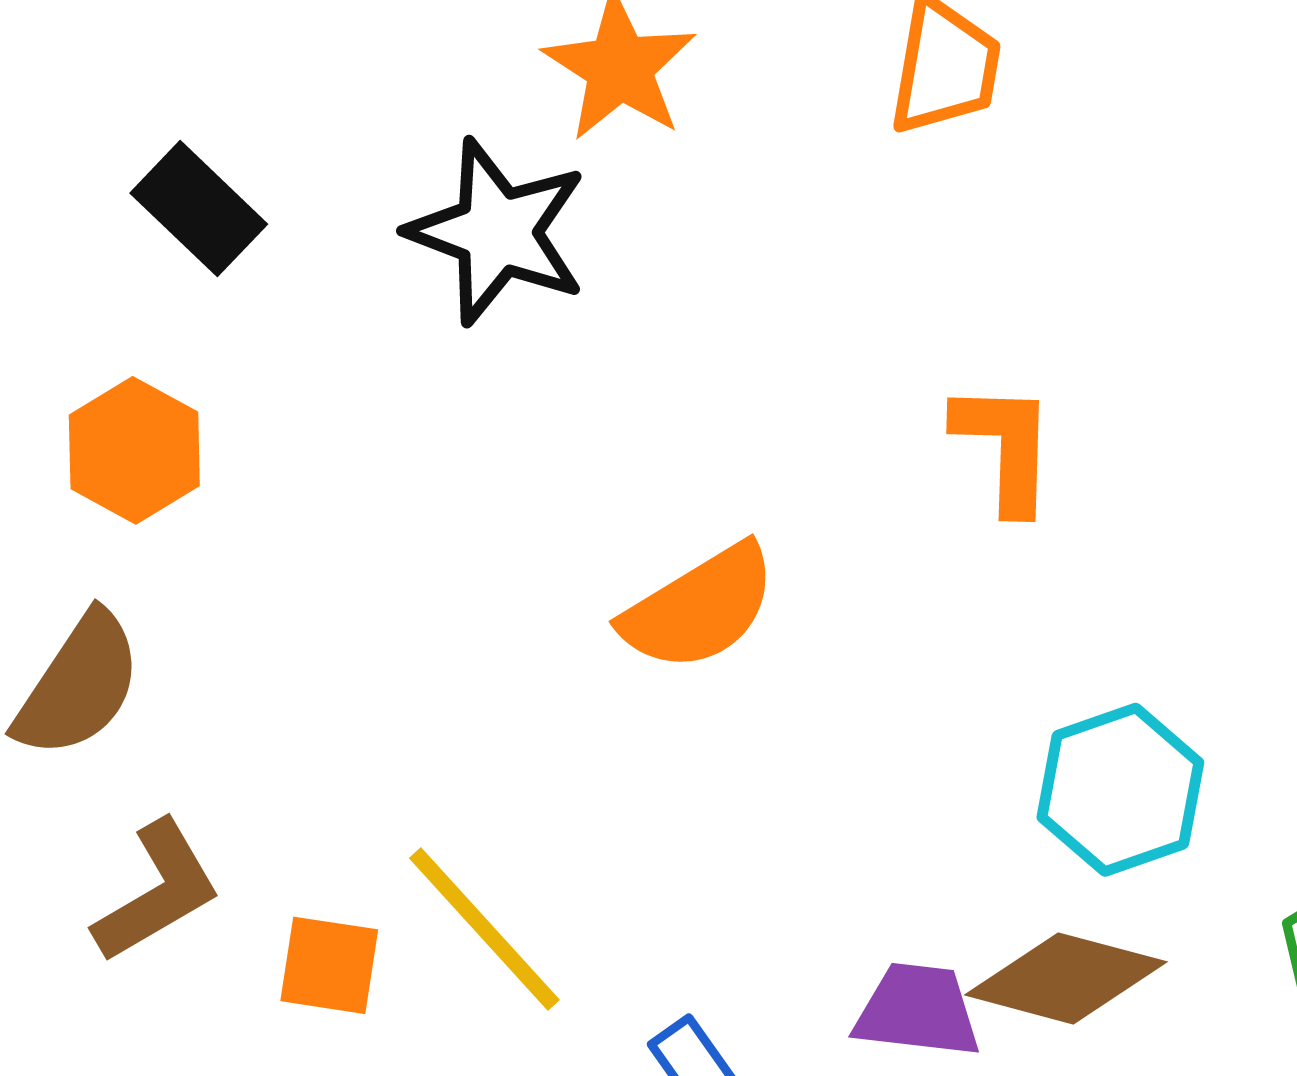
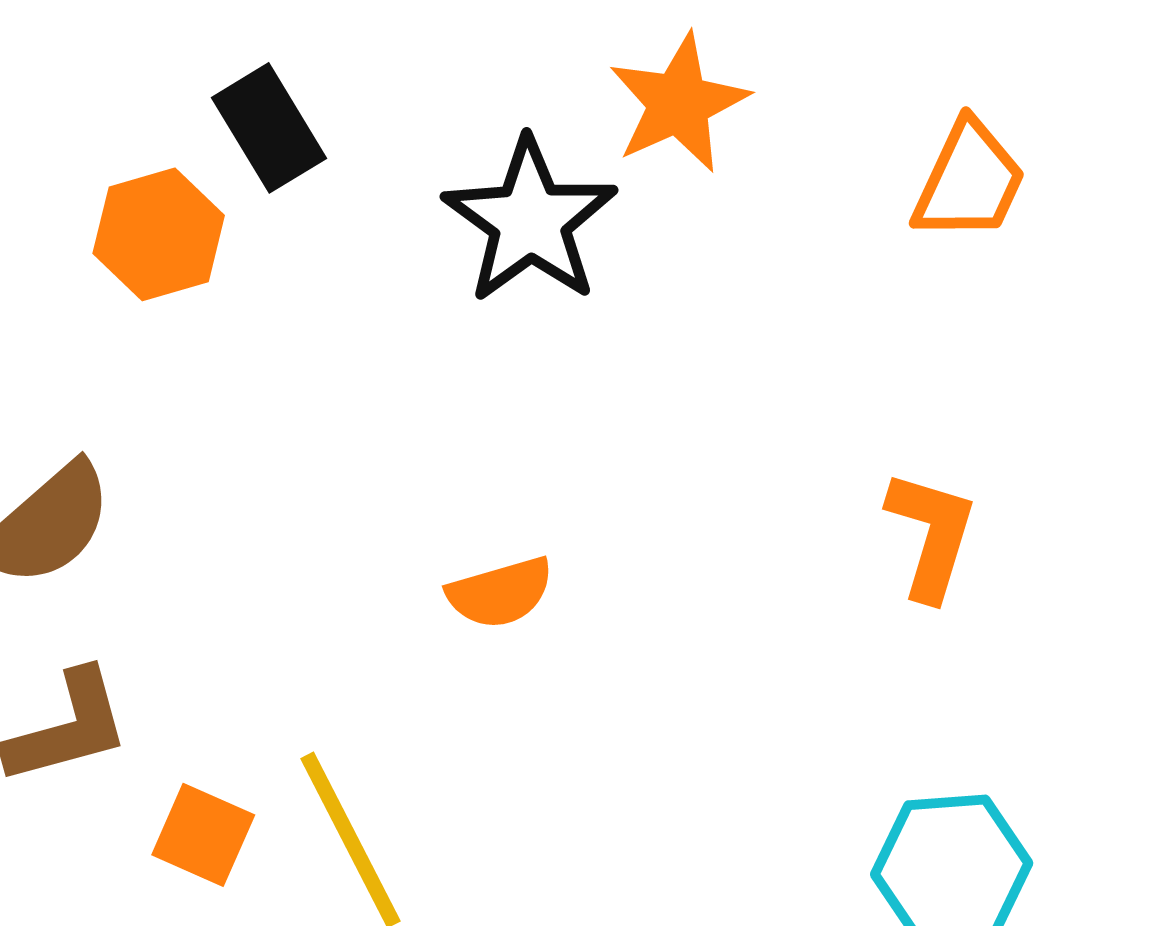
orange hexagon: (134, 450) -> (159, 234), moved
orange semicircle: (699, 608) -> (500, 593), moved, size x0.7

